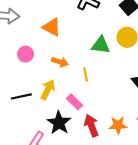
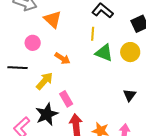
orange triangle: (52, 27) -> (53, 19), moved
yellow line: (86, 74) -> (93, 34), moved
black line: (21, 96) -> (18, 68), moved

